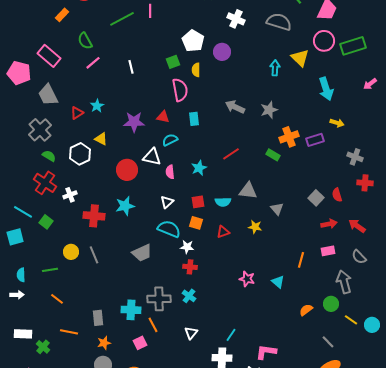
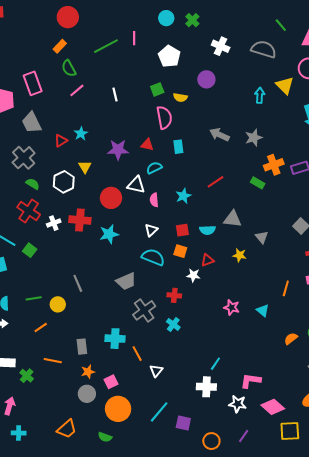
orange rectangle: (62, 15) -> (60, 46), moved
white pentagon: (193, 41) -> (169, 56), moved
pink rectangle: (49, 56) -> (33, 83), turned 30
yellow semicircle: (196, 70) -> (180, 97), turned -80
yellow triangle: (101, 139) -> (85, 167), turned 32
red cross: (94, 216) -> (80, 220), moved
white star: (187, 247) -> (193, 275), moved
yellow circle: (71, 252) -> (58, 304), moved
orange line: (57, 299) -> (41, 328), turned -72
gray cross: (159, 299) -> (144, 310), moved, turned -35
white triangle: (191, 333) -> (156, 371), moved
pink square: (140, 343) -> (111, 382), moved

